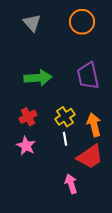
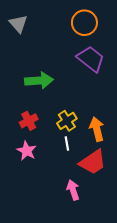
gray triangle: (32, 23) -> (18, 24), moved
purple trapezoid: (88, 76) -> (91, 59), moved, turned 140

